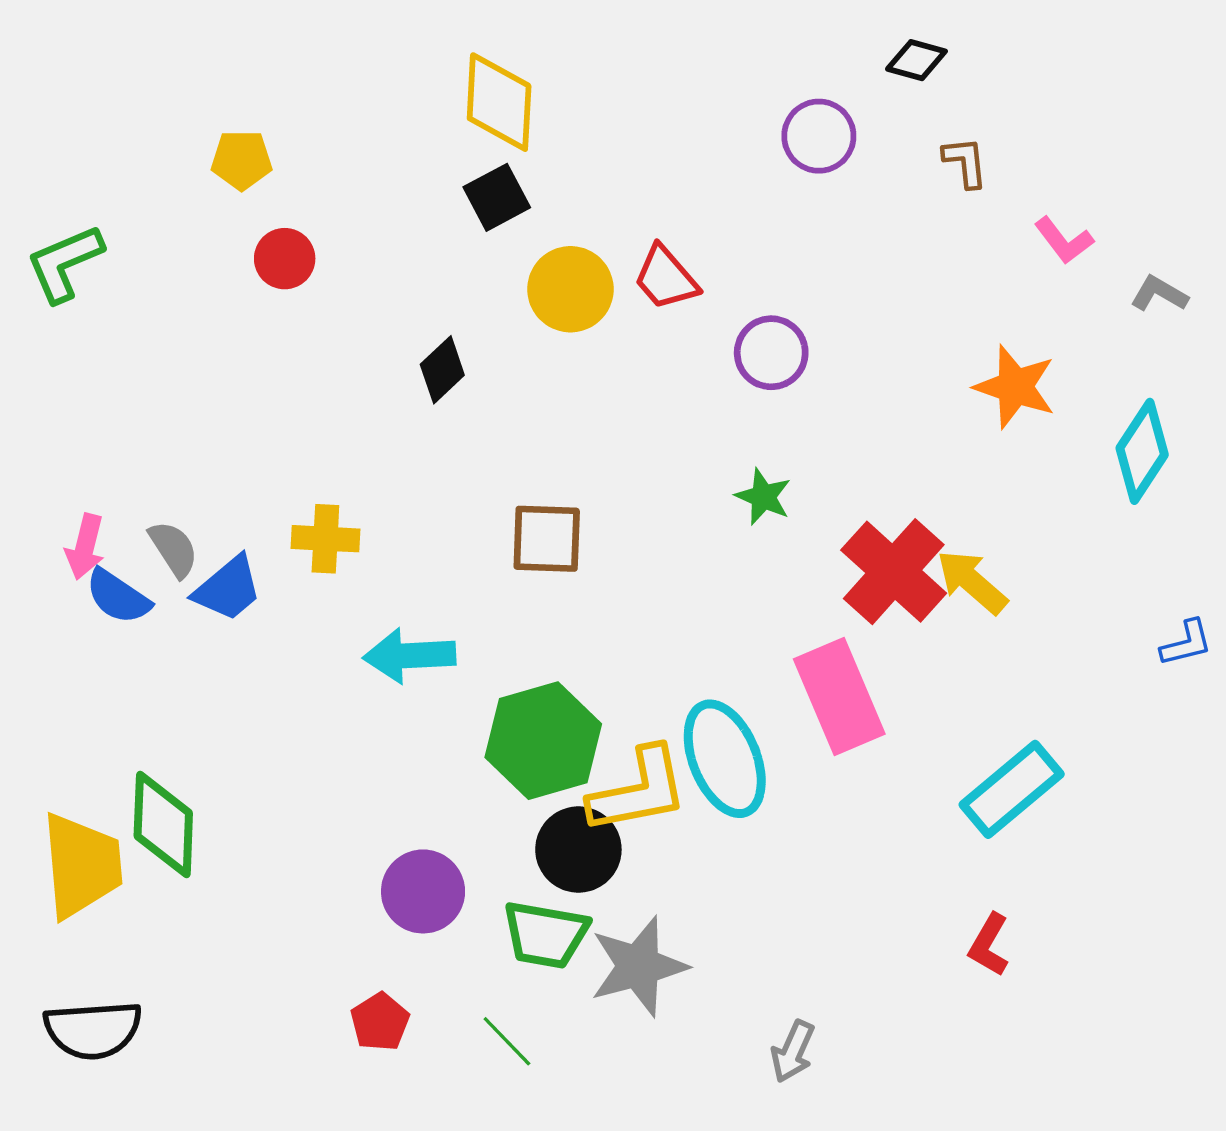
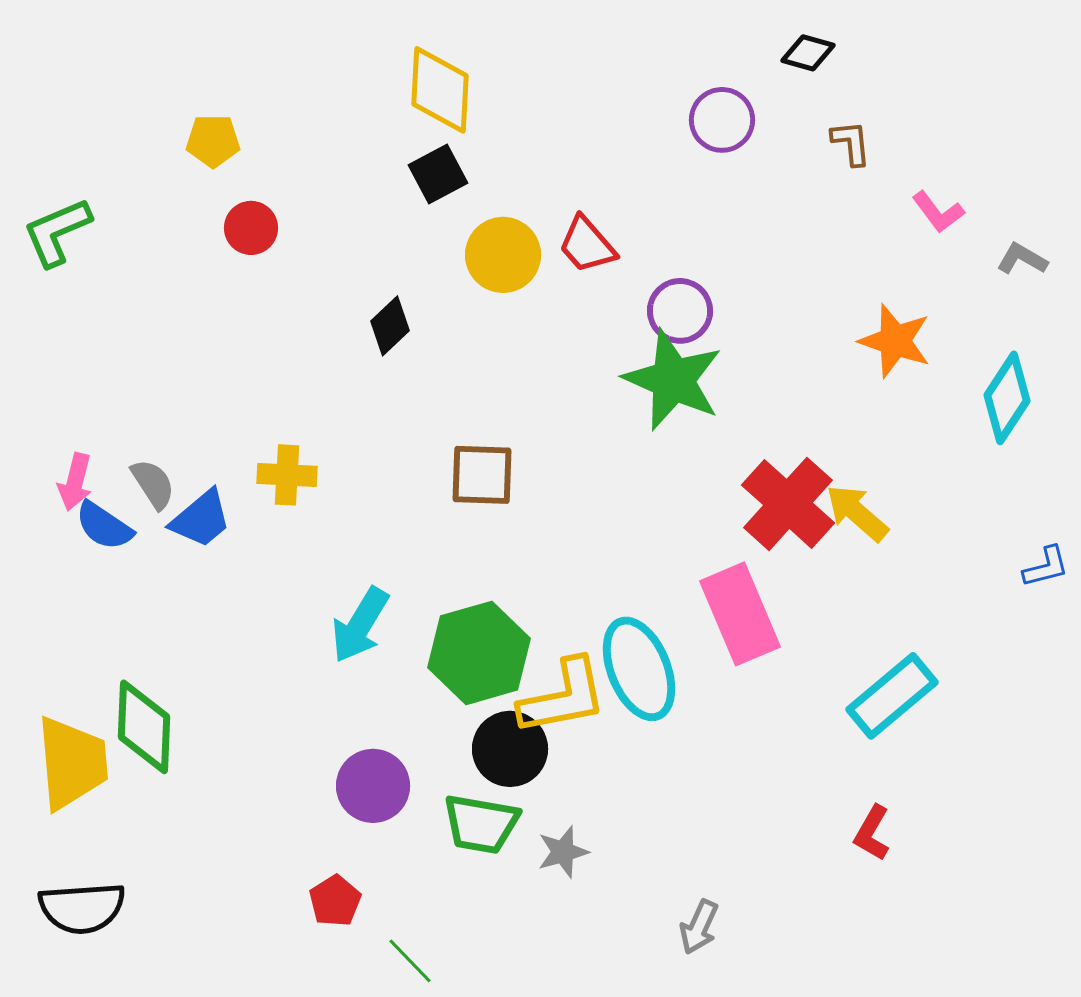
green star: (763, 497) -> (673, 380), moved, size x2.0
cyan arrow: (409, 656) -> (360, 625), moved, turned -56
gray star: (639, 966) -> (563, 852), size x0.6
green line: (507, 1041) -> (410, 961), moved

